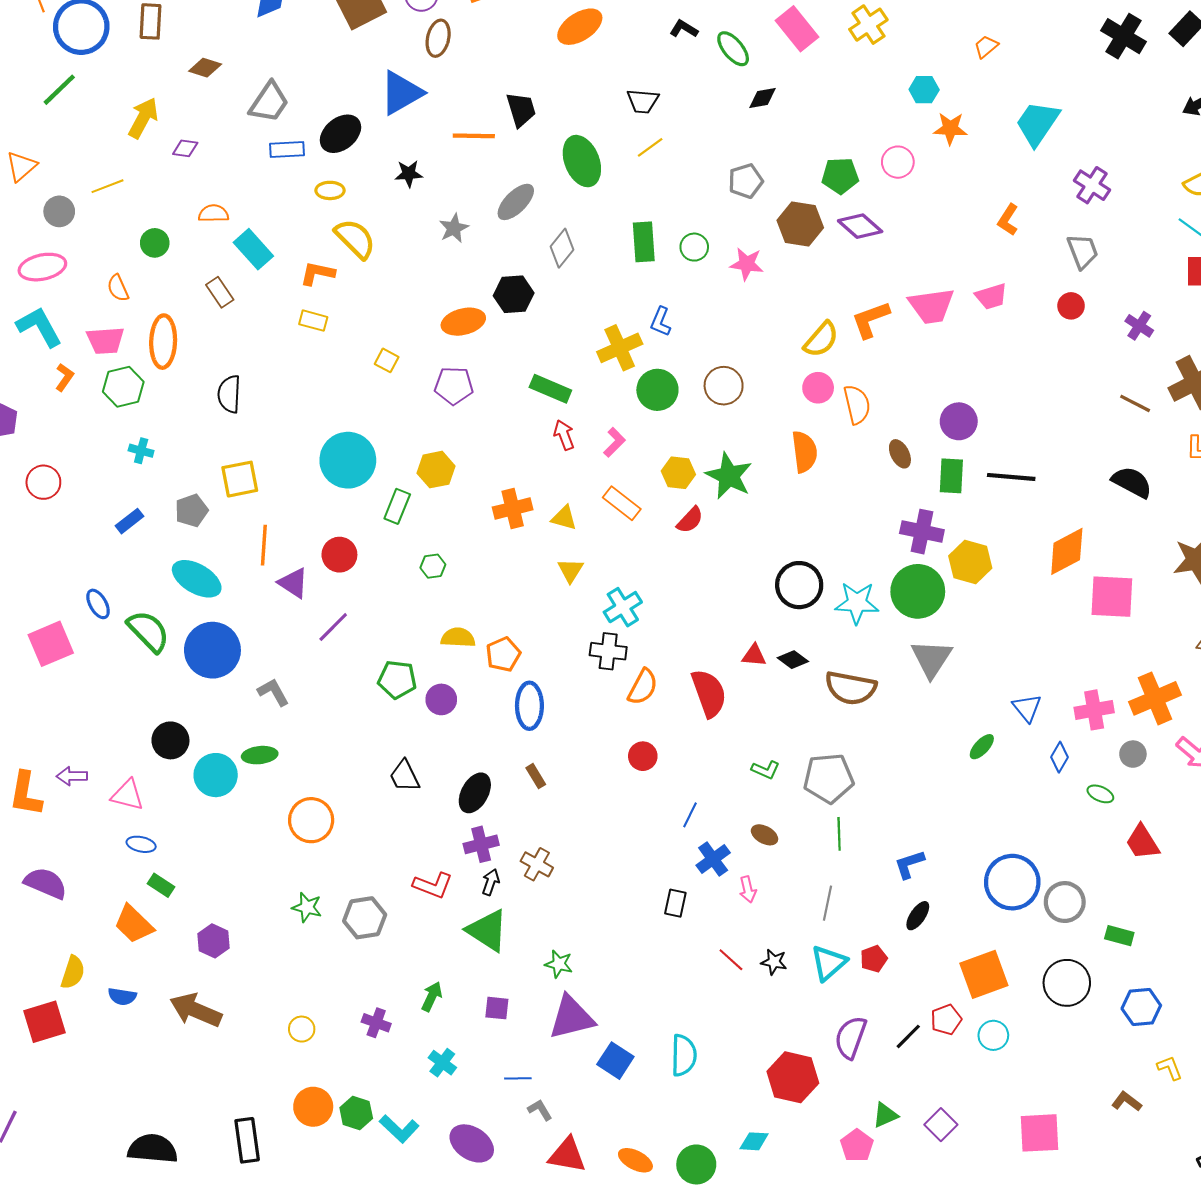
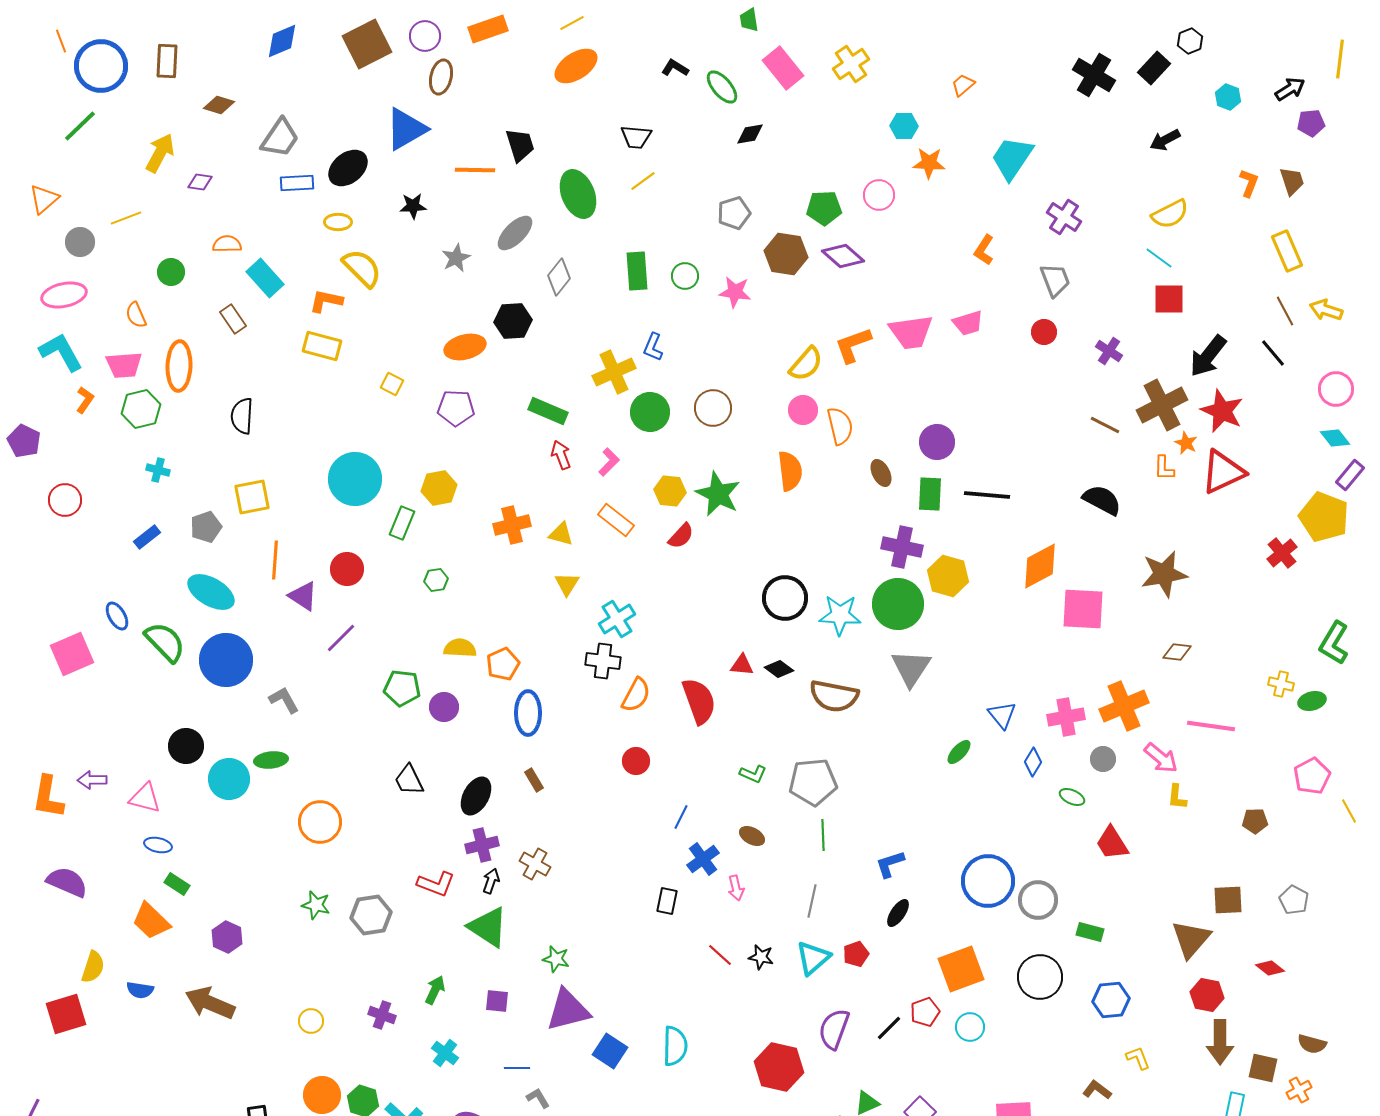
yellow rectangle: (313, 321) -> (322, 346), size x1.4

